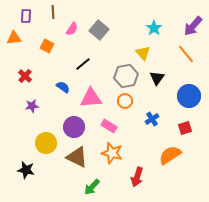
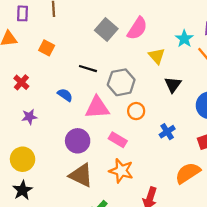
cyan star: (154, 28) -> (184, 39), moved
pink semicircle: (72, 29) -> (137, 28), moved, size x1.5
black line: (83, 64) -> (88, 69), turned 56
gray hexagon: (126, 76) -> (121, 82), moved
yellow circle: (46, 143) -> (23, 159), moved
black star: (26, 170) -> (23, 190), turned 30

